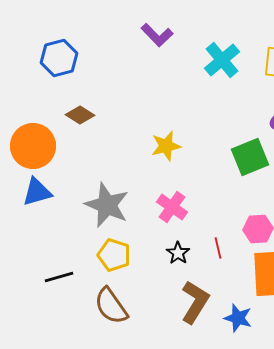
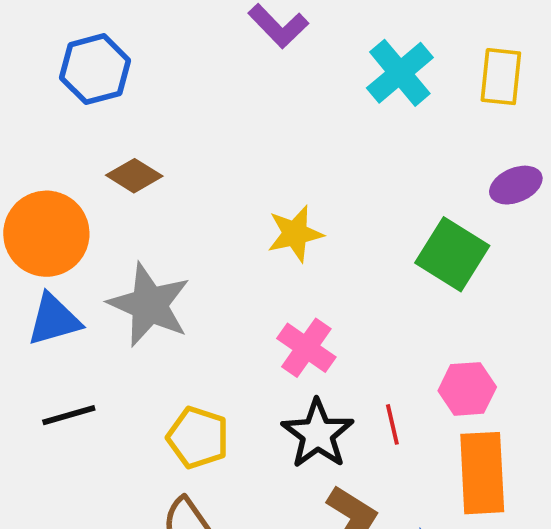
green square: (250, 157) -> (452, 254), turned -36
gray star: (107, 205) -> (149, 305), moved
black star: (178, 253) -> (318, 434), size x1.6
black line: (59, 277) -> (69, 415), moved

